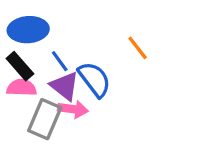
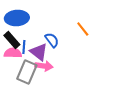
blue line: (60, 61) -> (24, 47), moved, turned 40
blue semicircle: (94, 79) -> (52, 40), moved, size x0.7

